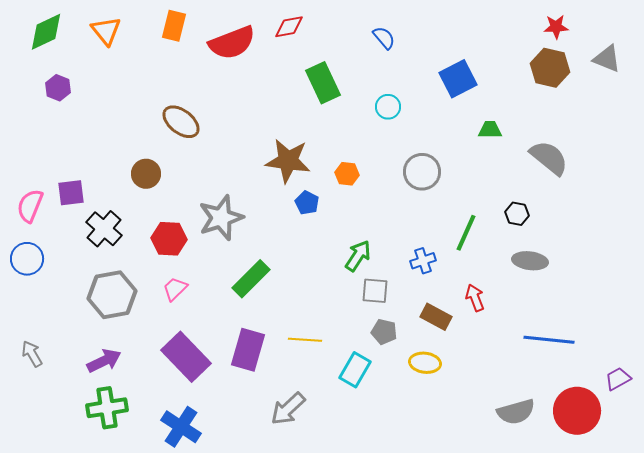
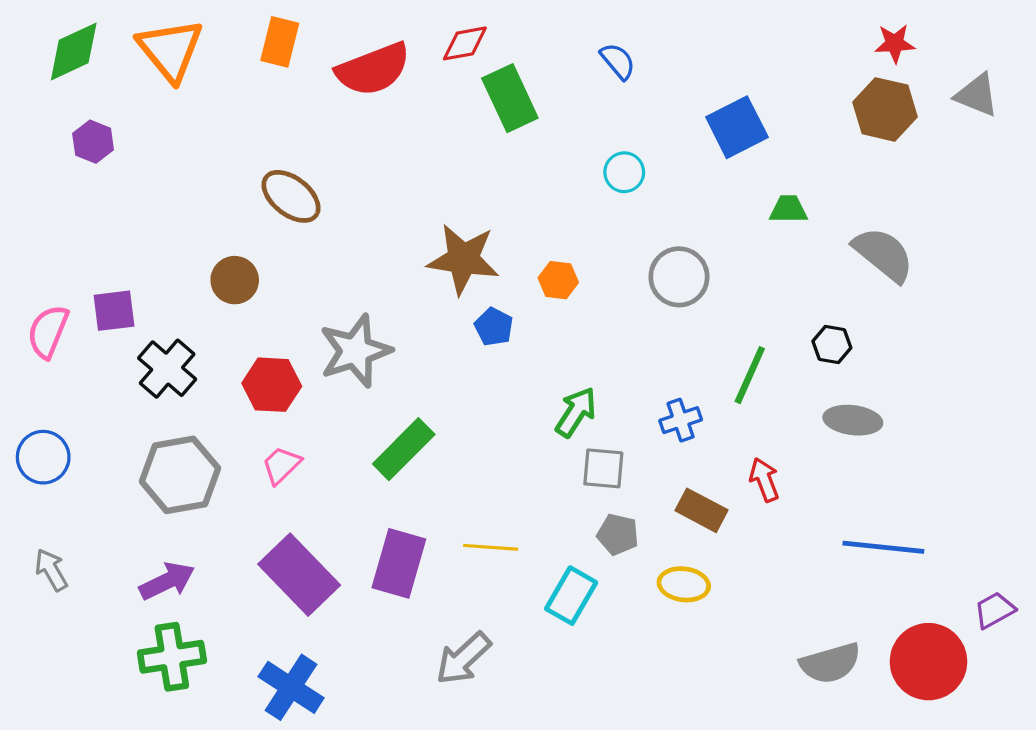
orange triangle: (106, 31) -> (170, 50), size x1.4
green rectangle: (323, 83) -> (510, 98), moved
blue circle: (27, 259) -> (43, 457), moved

